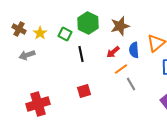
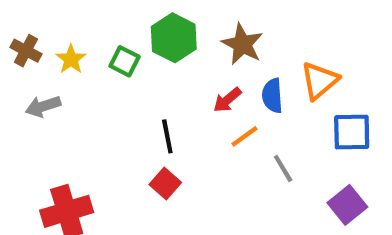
brown star: (120, 26) -> (242, 44), turned -30
black line: (81, 54) -> (167, 136), moved
gray line: (131, 84) -> (283, 168), moved
red square: (84, 91) -> (165, 183), turned -32

